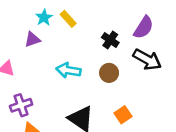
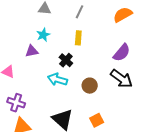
yellow rectangle: (68, 19) -> (78, 38), moved, turned 40
black cross: (110, 40) -> (66, 60), moved
purple cross: (21, 105) -> (16, 103), turned 30

